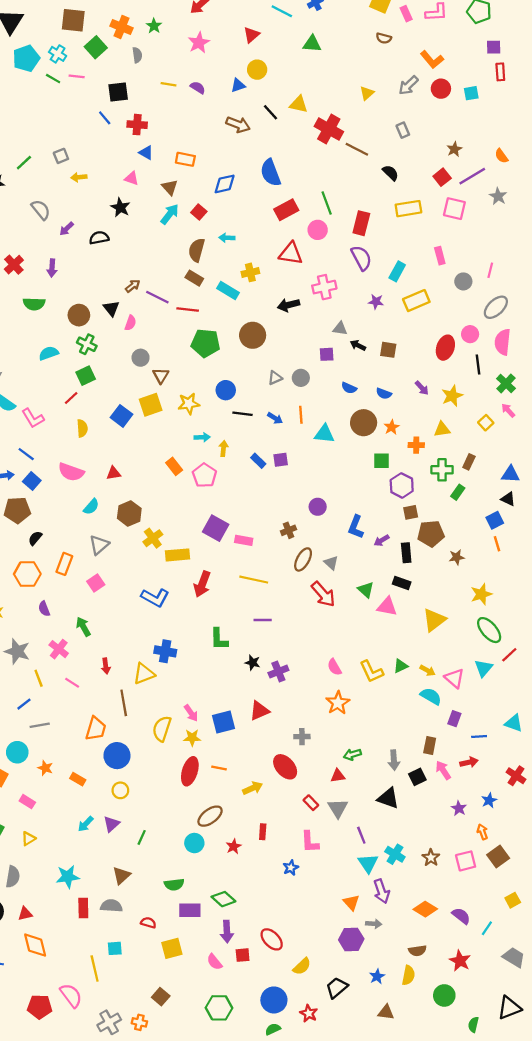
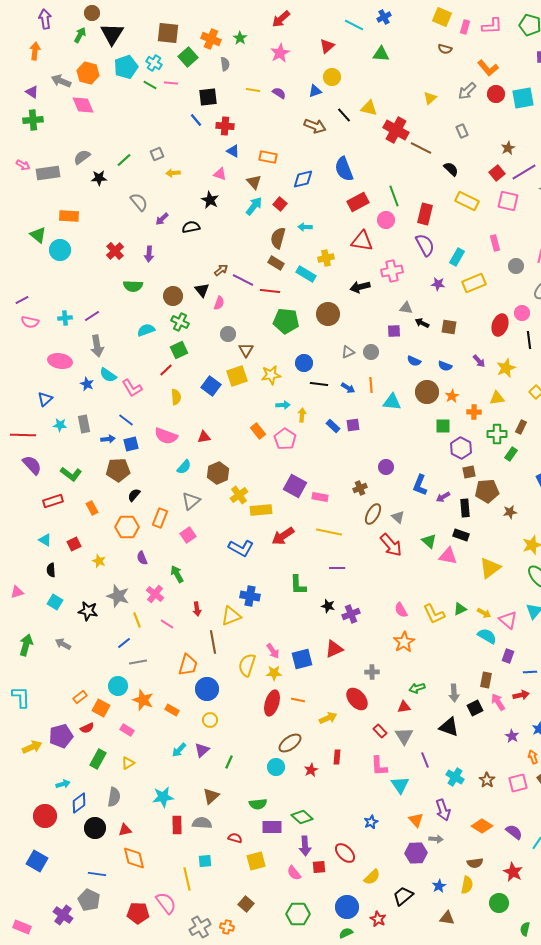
pink rectangle: (406, 14) -> (465, 27), turned 40
cyan square: (471, 93) -> (523, 98), size x1.6
yellow rectangle: (408, 209) -> (467, 201), turned 35
blue square: (32, 481) -> (131, 444), turned 35
red arrow: (202, 584) -> (283, 536), turned 35
orange star: (45, 768) -> (143, 700), size x1.5
cyan triangle: (368, 863) -> (400, 785), moved
blue star: (291, 868) -> (371, 822), moved

